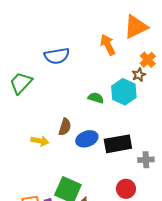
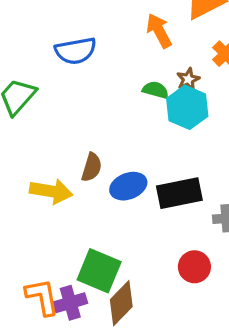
brown star: (139, 75) -> (188, 79), moved
green semicircle: (96, 98) -> (156, 90), moved
yellow arrow: (40, 141) -> (51, 191), size x1.4

